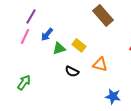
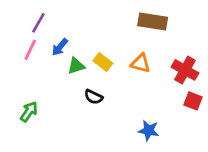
brown rectangle: (103, 15) -> (153, 22), moved, turned -40
orange triangle: (100, 64) -> (141, 63), moved

